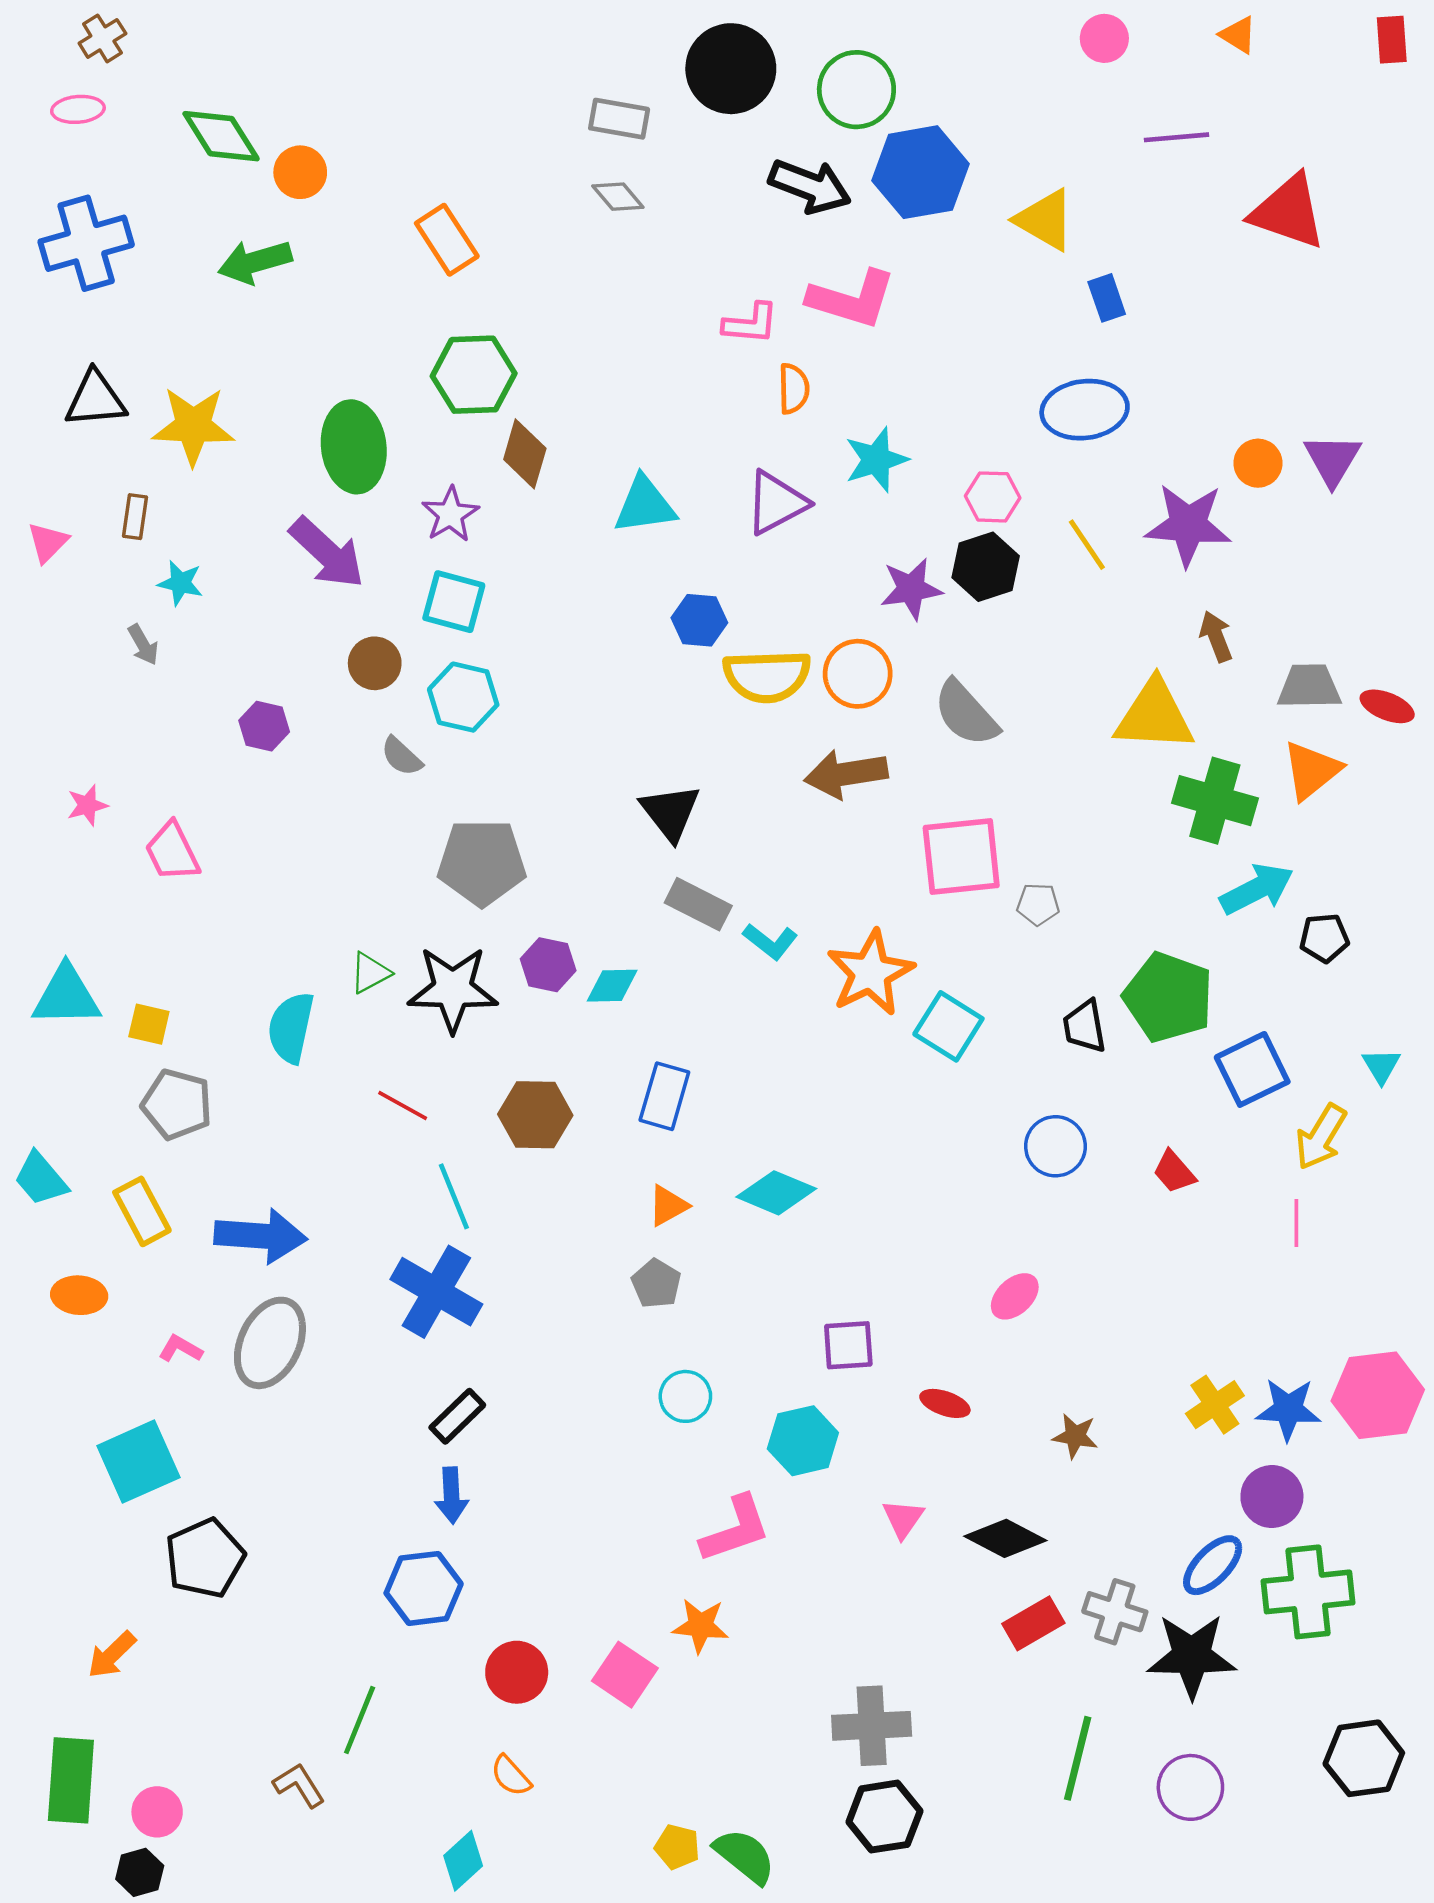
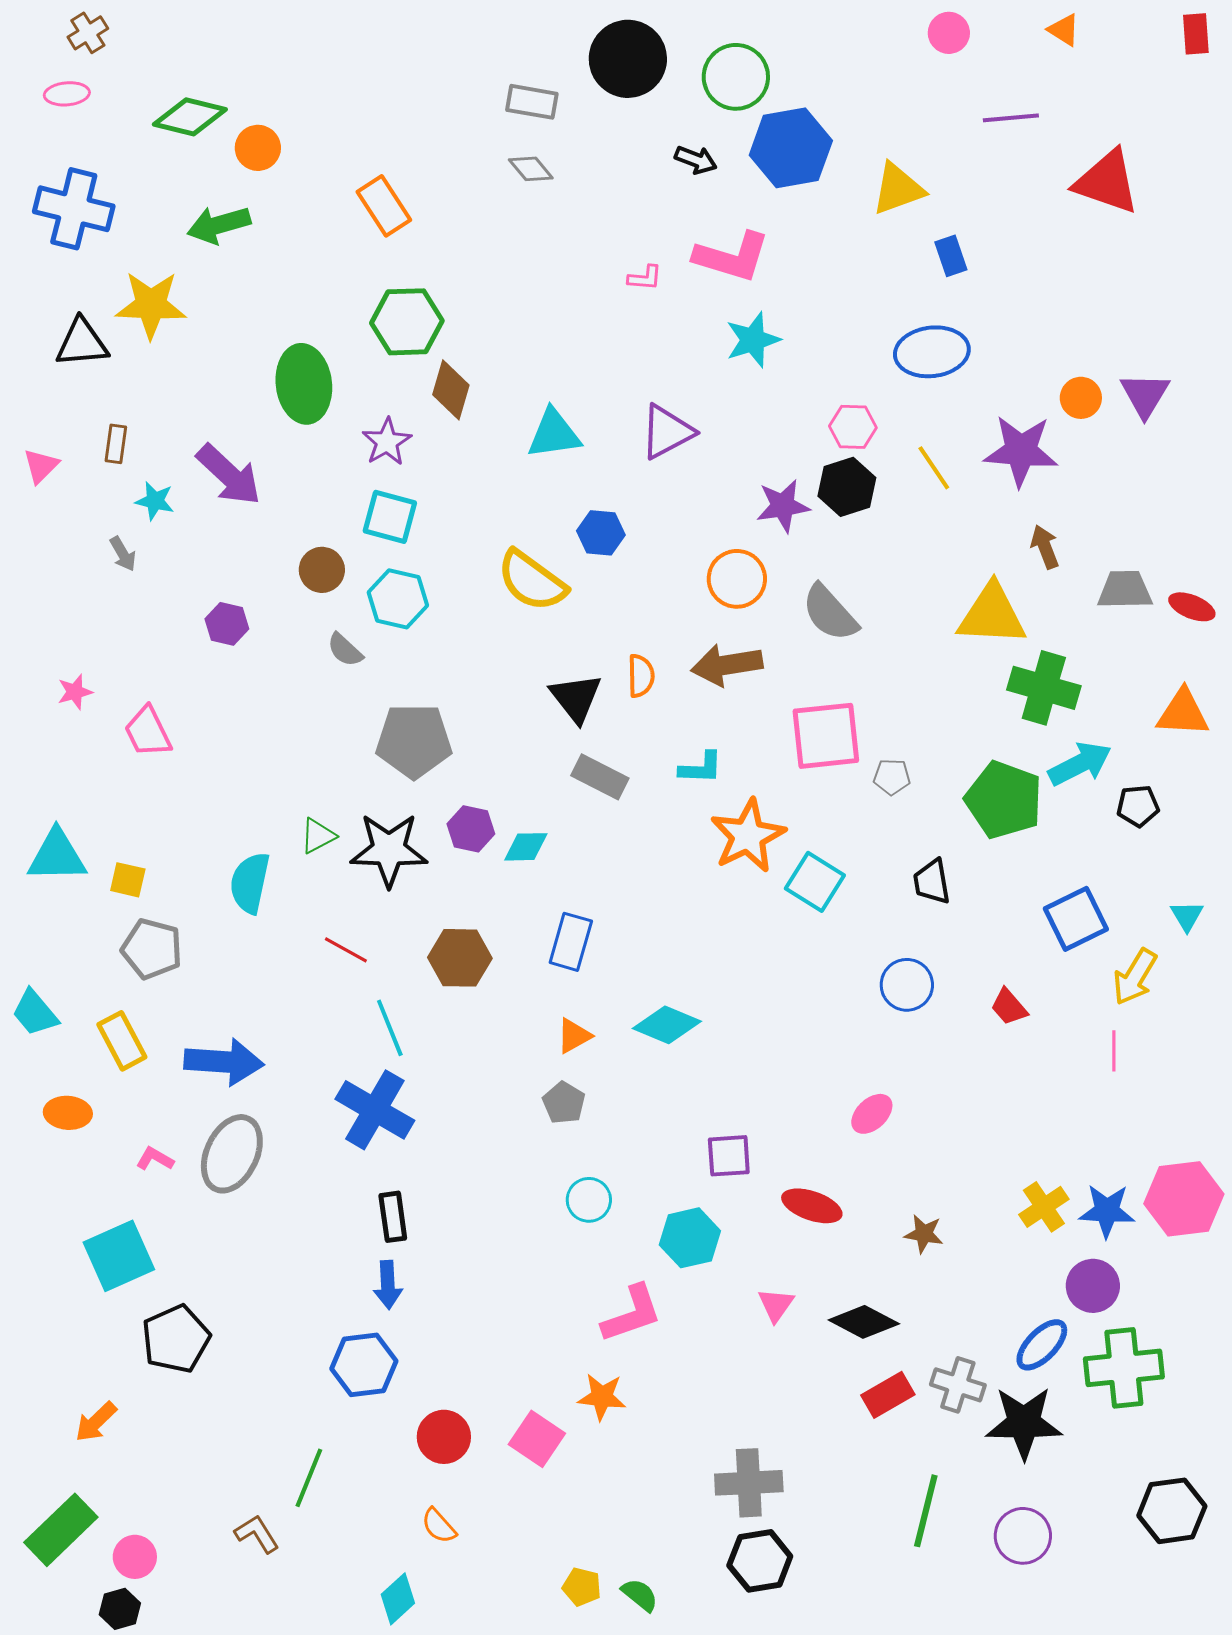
green diamond: (221, 136) -> (190, 117), turned -44
black arrow: (810, 186) -> (696, 160), size x0.6
yellow triangle: (1045, 220) -> (898, 189), turned -50
blue cross: (86, 243) -> (74, 209), turned 30
pink L-shape: (751, 324) -> (645, 278), size x0.7
orange semicircle: (794, 389) -> (641, 676), moved
yellow star: (193, 426) -> (151, 305), moved
cyan star: (876, 460) -> (753, 340), moved
purple arrow: (327, 553) -> (229, 475), moved
yellow semicircle: (767, 676) -> (532, 581), moved, turned 38
orange triangle: (1311, 770) -> (1183, 713), moved, turned 42
cyan L-shape: (770, 941) -> (701, 768), moved, turned -36
green pentagon: (1168, 997) -> (1004, 800), moved
red ellipse: (945, 1403) -> (812, 1206), size x1.4
black rectangle: (457, 1416) -> (393, 1217), turned -54
green rectangle: (71, 1780) -> (61, 1530), turned 42
green semicircle: (745, 1856) -> (640, 1595), size x0.7

